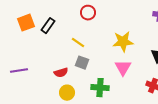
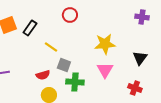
yellow line: (78, 43) -> (51, 47), moved
green cross: (100, 88) -> (75, 82), moved

